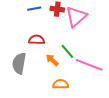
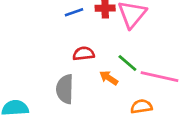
orange semicircle: (61, 84) -> (141, 106), moved

